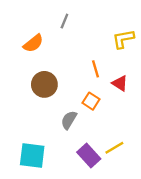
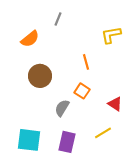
red triangle: (120, 83) -> (115, 104), moved
purple rectangle: (89, 155) -> (67, 142), moved, turned 55

